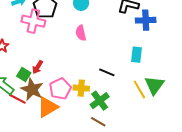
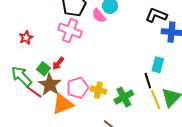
pink cross: (33, 21) -> (70, 31), moved
pink semicircle: (81, 33) -> (99, 16), moved, turned -35
black line: (107, 72) -> (148, 81), moved, turned 42
green cross: (100, 101) -> (124, 97), moved

